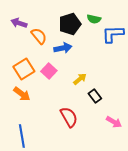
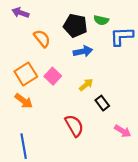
purple arrow: (19, 23) -> (20, 13), moved
black pentagon: (70, 24) -> (75, 26), turned 30
blue arrow: (63, 48) -> (83, 51), moved

